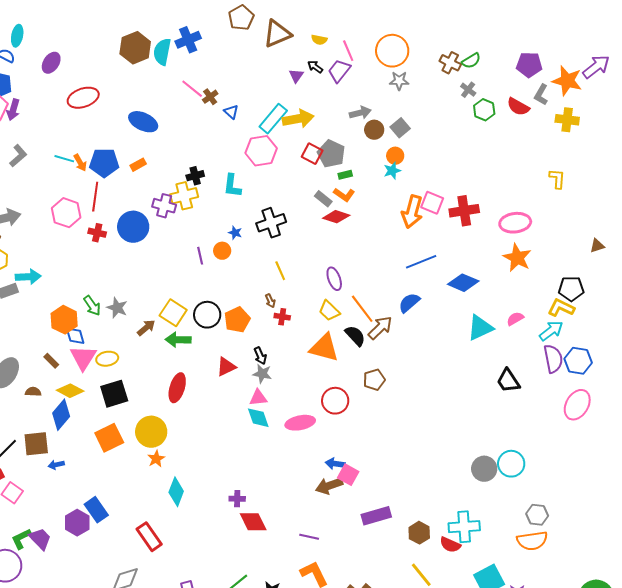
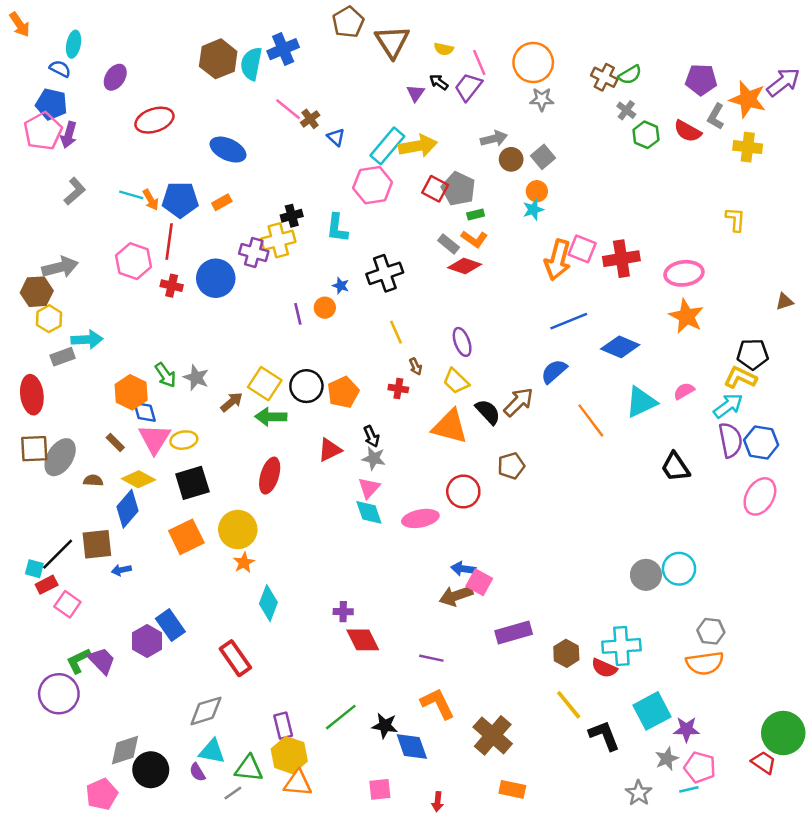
brown triangle: (277, 34) -> (392, 42), turned -40
brown arrow: (270, 301) -> (416, 366), moved
orange line: (362, 309) -> (591, 420), moved
pink triangle: (258, 398) -> (369, 488), turned -42

